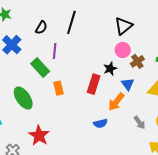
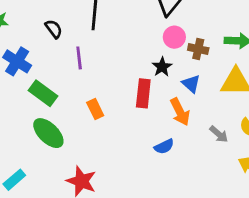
black semicircle: (41, 28) -> (54, 29), turned -56
brown cross: (137, 61) -> (198, 49), turned -32
green rectangle: (40, 68) -> (43, 93), moved
orange arrow: (116, 102) -> (180, 112), turned -54

